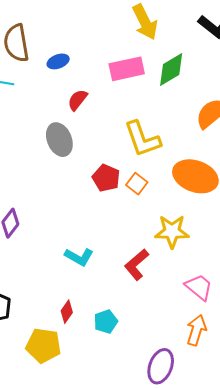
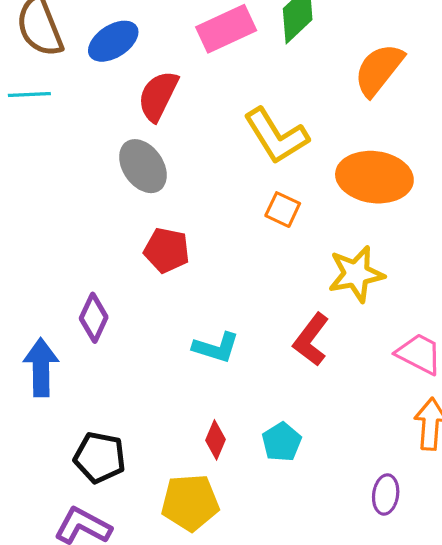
blue ellipse: (58, 61) -> (113, 41), size x1.4
red semicircle: (78, 100) -> (158, 96), size x1.4
red pentagon: (106, 178) -> (167, 250), moved
purple ellipse: (161, 366) -> (386, 494), size x0.7

